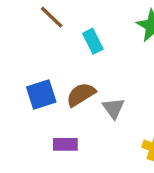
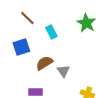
blue square: (41, 95) -> (21, 47), moved

